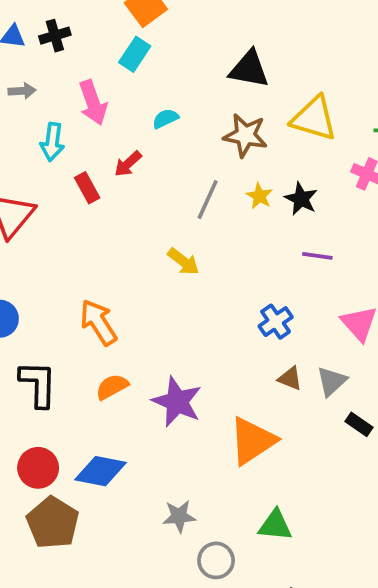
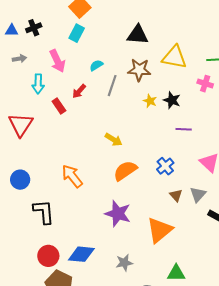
gray line: (208, 200) -> (112, 86), moved
brown triangle: (290, 378) -> (176, 195), turned 32
orange semicircle: (112, 387) -> (125, 171), moved, size x1.4
gray star: (179, 516) -> (124, 263), moved

